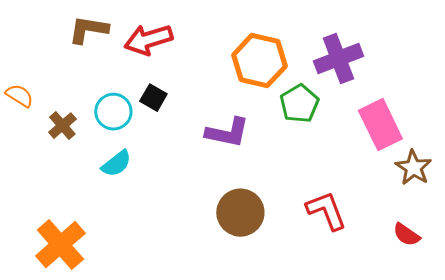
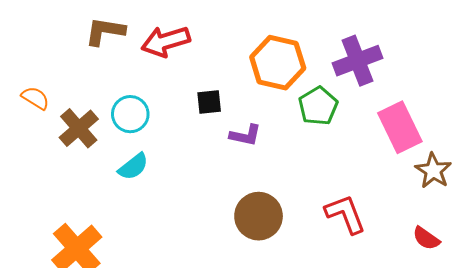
black square: (153, 98) -> (209, 102), moved, turned -36
brown cross: (62, 126) -> (79, 128), size x1.4
purple L-shape: (227, 133) -> (245, 135), size x0.7

